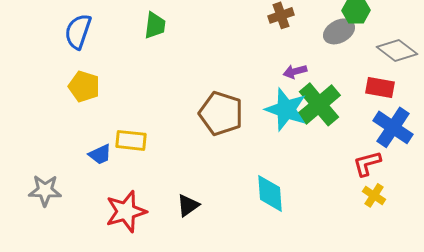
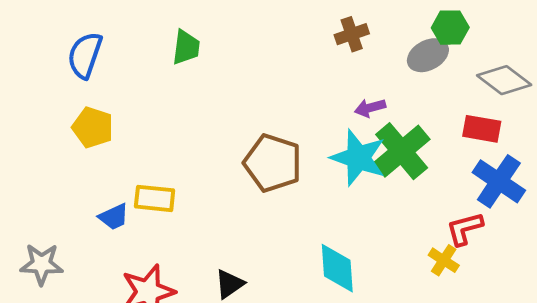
yellow cross: (374, 195) -> (444, 260), moved

